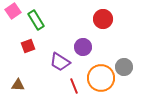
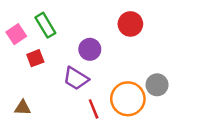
pink square: (13, 11) -> (16, 34), moved
purple circle: (83, 47) -> (90, 49), moved

